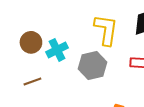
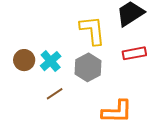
brown line: (32, 82) -> (55, 94), moved

